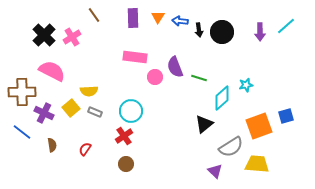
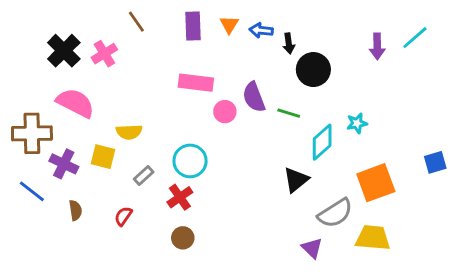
black circle: (222, 32) -> (313, 70), moved
yellow square: (71, 108) -> (103, 157), turned -36
gray rectangle: (95, 112) -> (144, 175), moved, turned -64
blue square: (286, 116) -> (435, 162), moved

